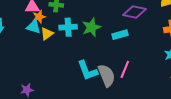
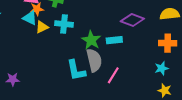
green star: (91, 27) -> (91, 40), moved, turned -30
gray semicircle: (107, 75) -> (94, 60), moved

